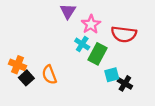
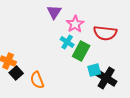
orange semicircle: (49, 75) -> (37, 80), moved
black cross: (125, 83) -> (106, 78), size x1.5

